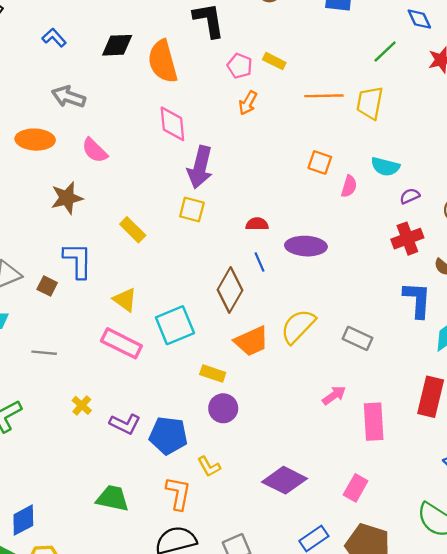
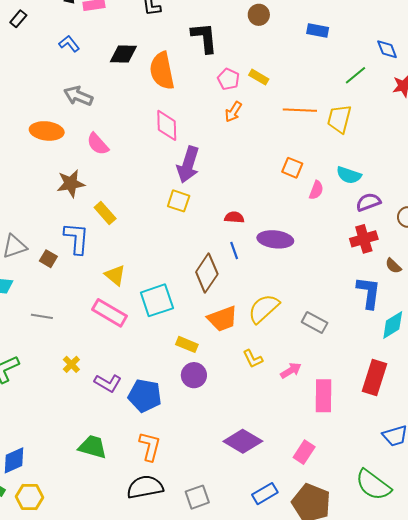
purple semicircle: (410, 196) -> (368, 202), size x1.4
yellow rectangle: (133, 230) -> (105, 213), moved
yellow L-shape: (209, 467) -> (253, 359), moved

